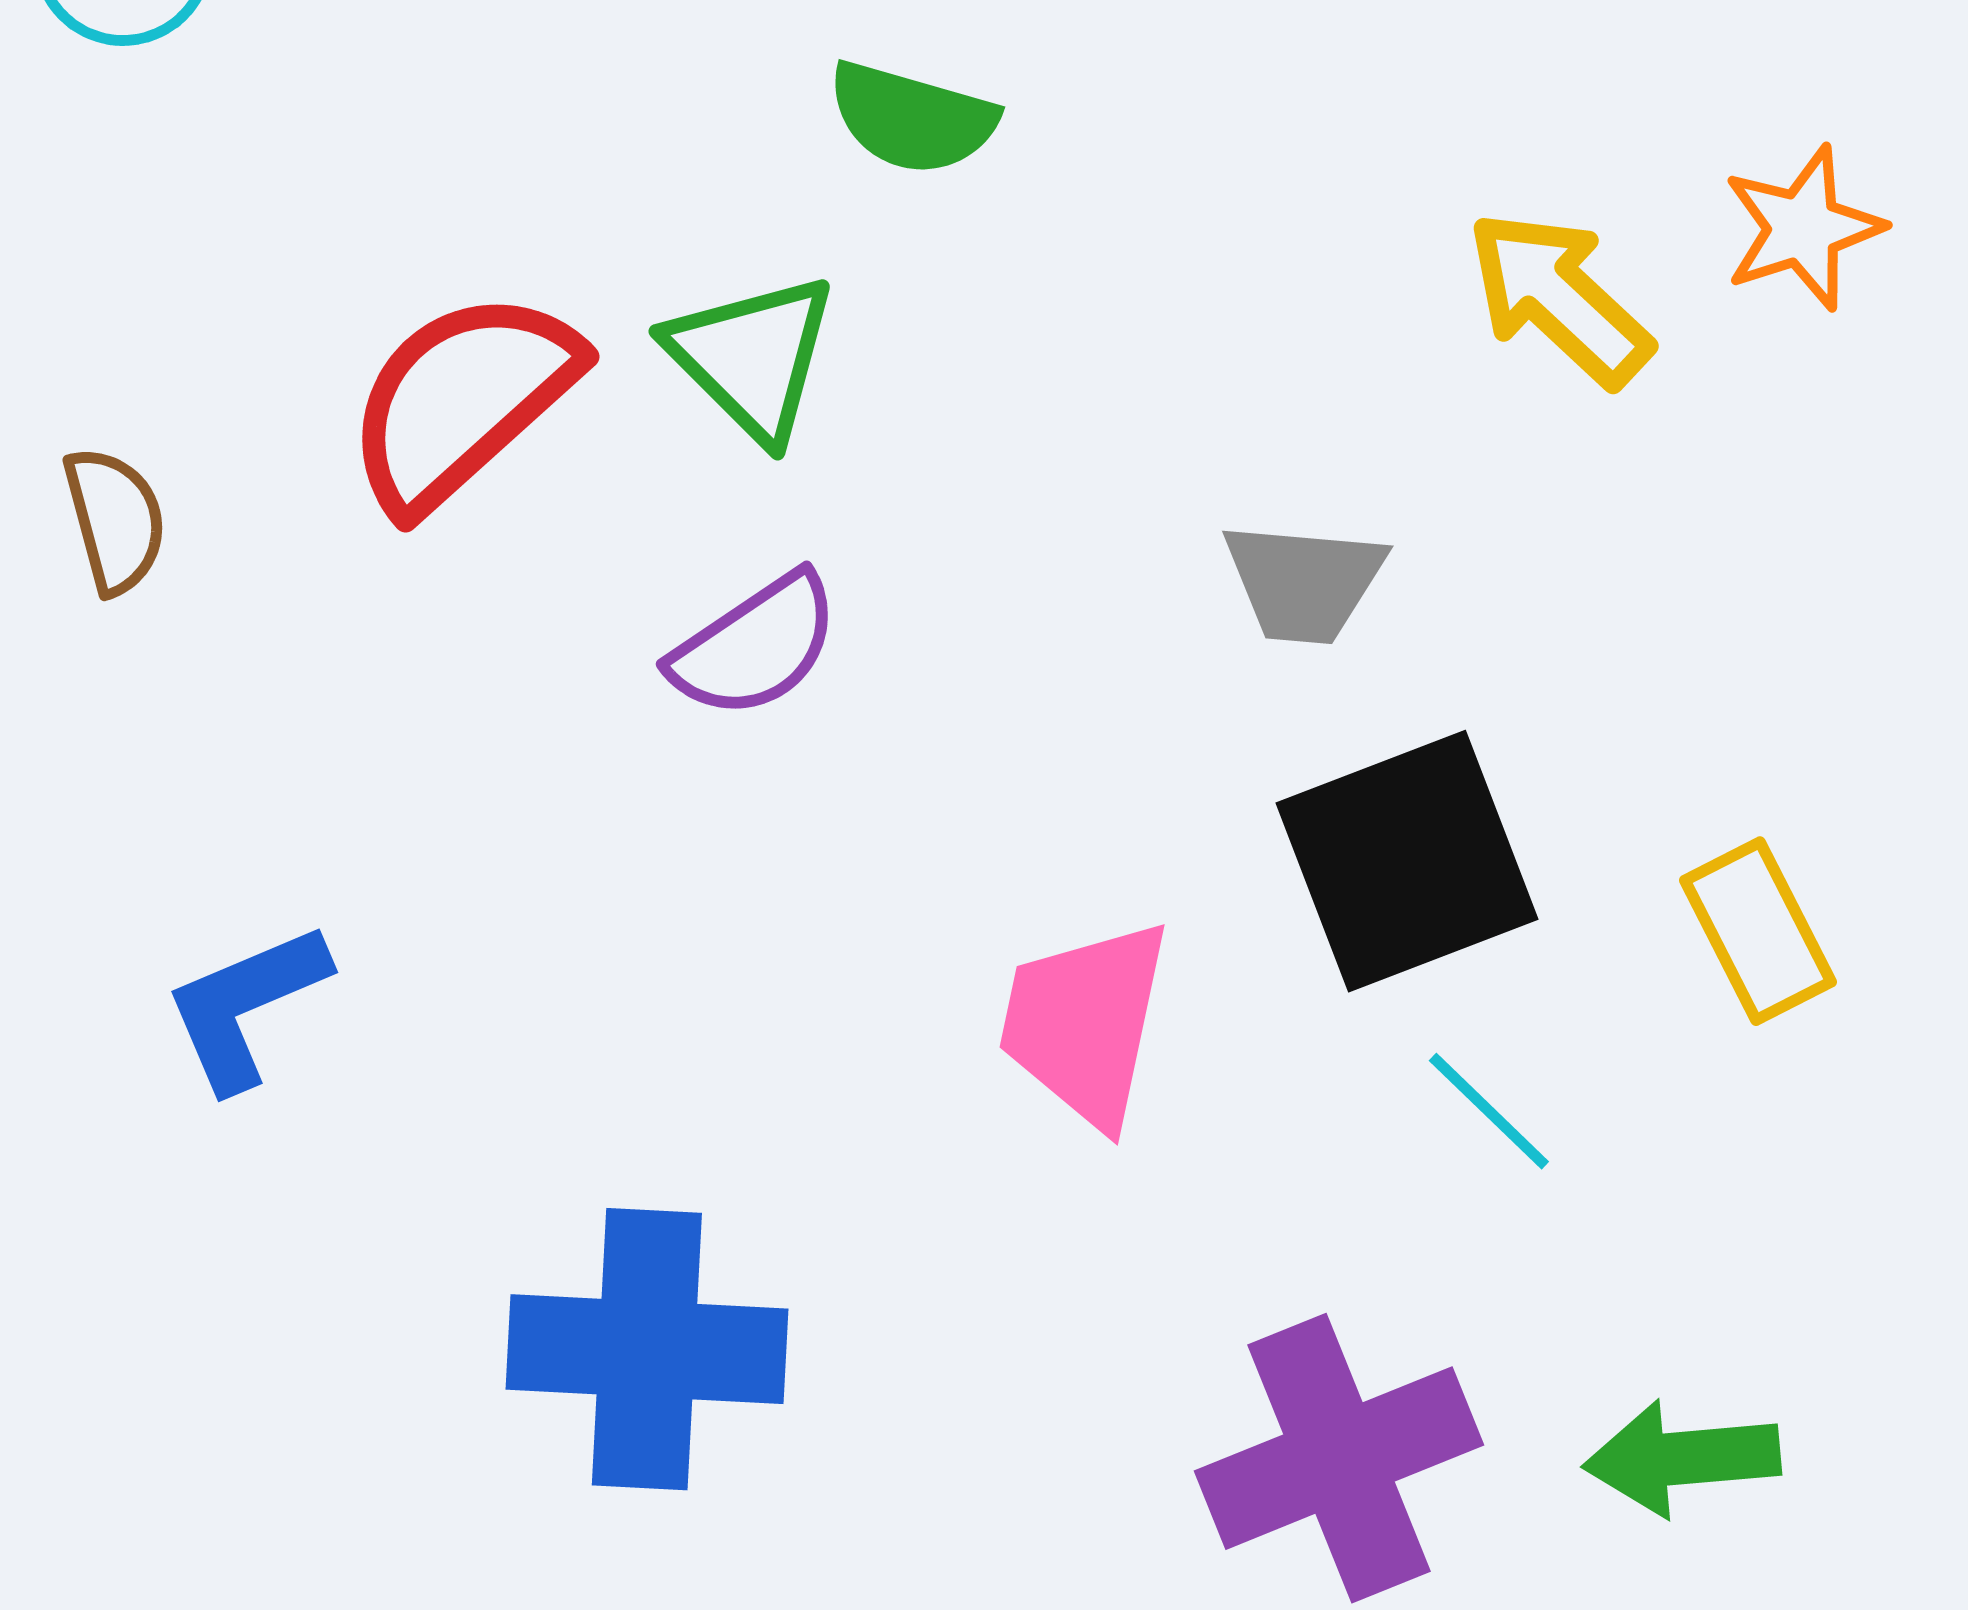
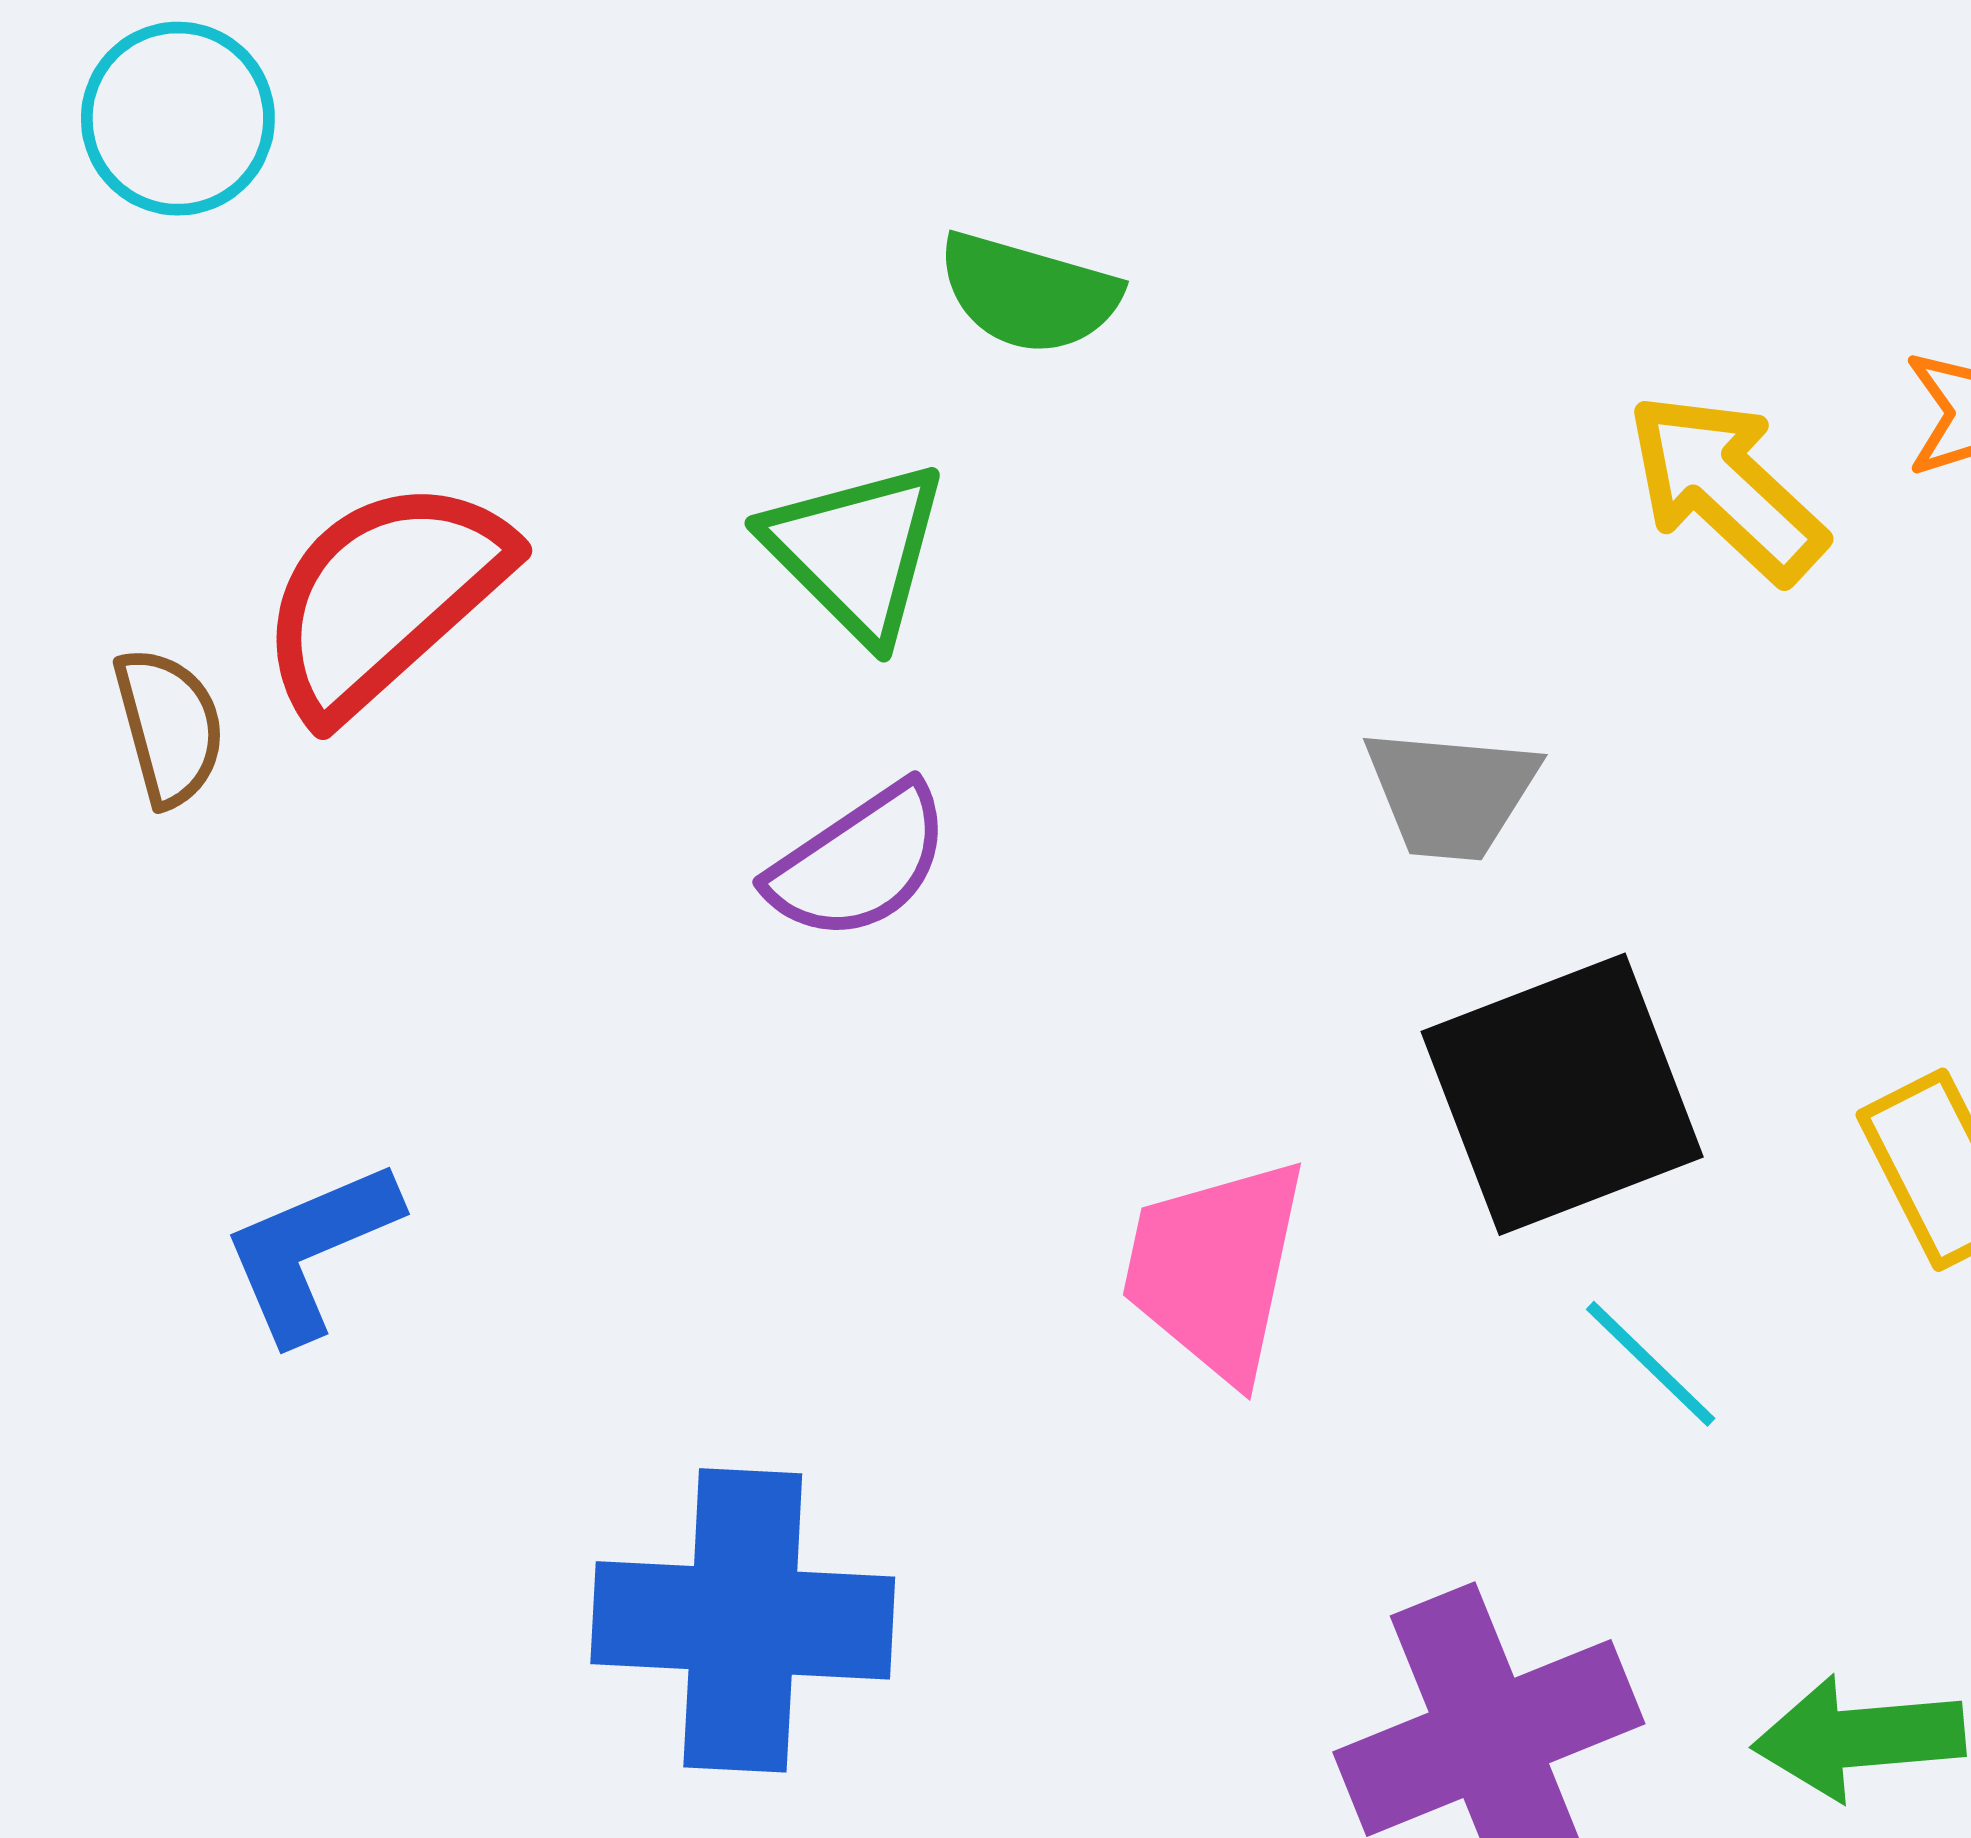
red semicircle: (462, 400) -> (384, 597), moved

